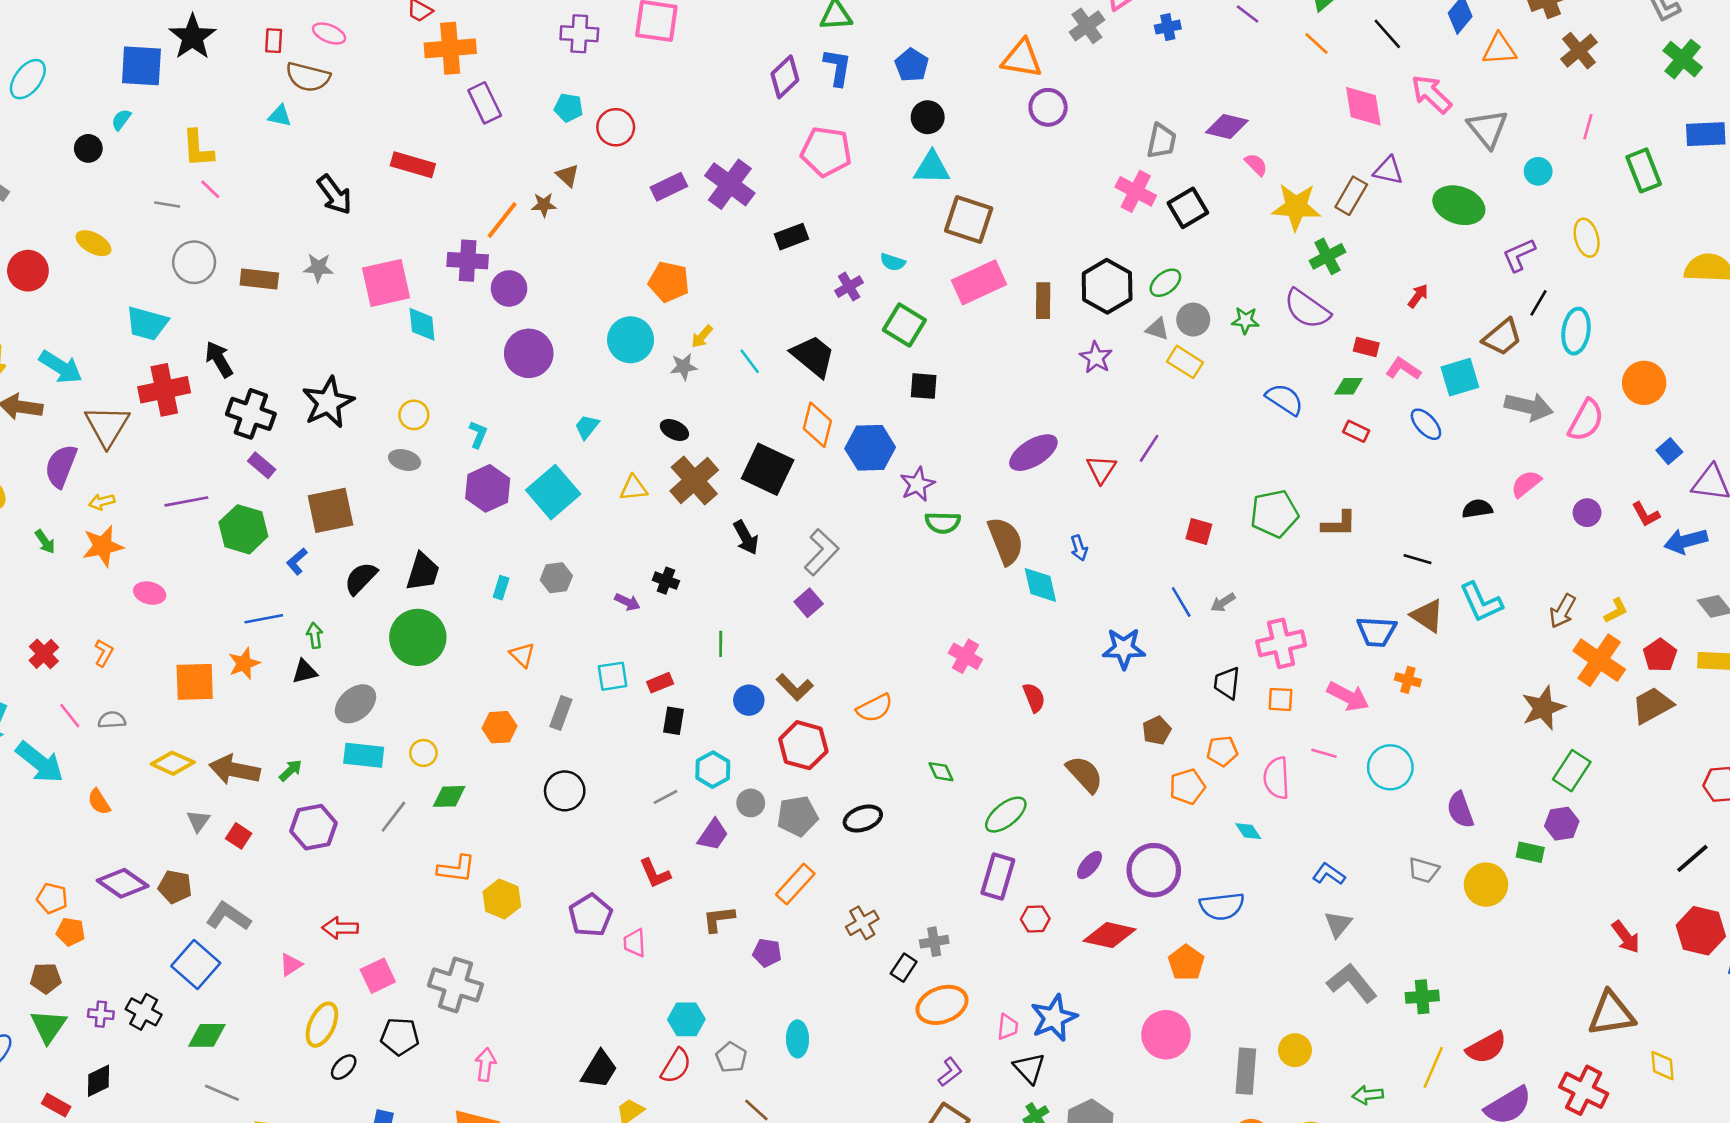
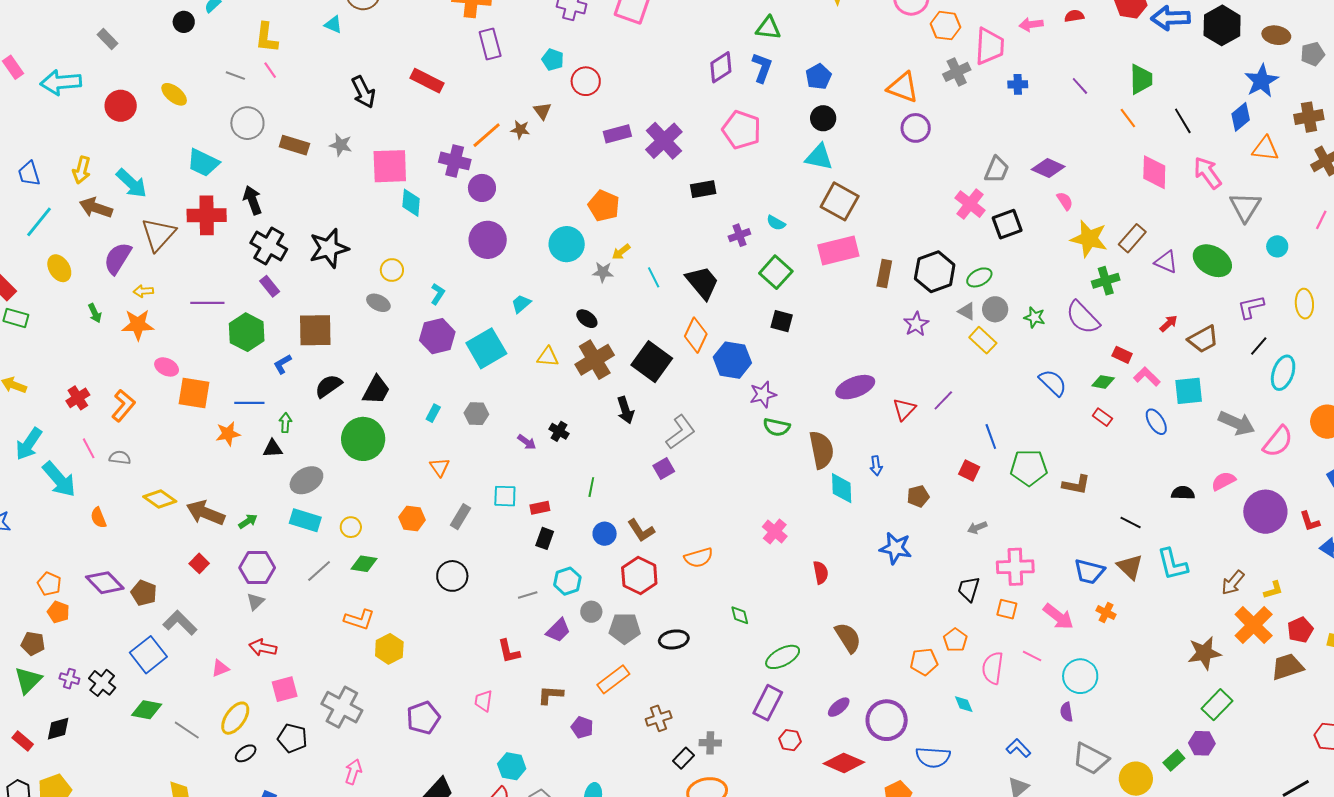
purple triangle: (1388, 171) -> (1166, 262), moved
brown trapezoid: (1502, 337) -> (1203, 339), moved
purple circle: (1587, 513) -> (1265, 512), size x2.0
blue line: (1181, 602) -> (991, 437), moved
orange L-shape: (104, 653) -> (123, 406), size x1.5
orange square: (195, 682) -> (194, 393), moved
brown pentagon: (1157, 730) -> (918, 496), moved
orange pentagon: (1222, 751) -> (955, 640), turned 30
purple semicircle: (1460, 810) -> (1066, 712), moved, size x0.7
gray triangle: (198, 821) -> (256, 602), moved
green rectangle: (1530, 852) -> (1174, 760), turned -65
gray trapezoid: (1424, 870) -> (1091, 759), size x1.5
purple pentagon: (591, 915) -> (423, 718), moved
gray line: (222, 1093) -> (187, 730), moved

